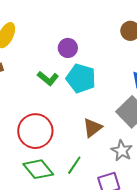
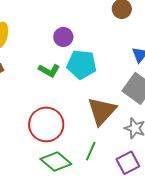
brown triangle: (92, 128) -> (102, 111), size x1.5

